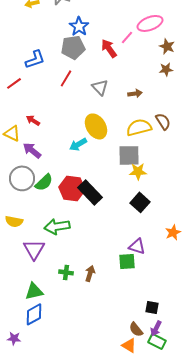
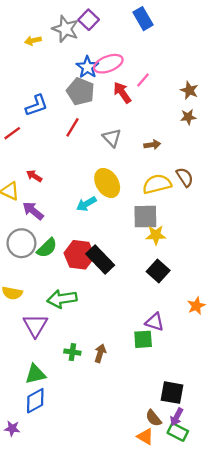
pink ellipse: (150, 23) -> (108, 64), moved
gray pentagon: (73, 47) -> (81, 91), turned 30
black square: (152, 307) -> (172, 393), size x1.5

